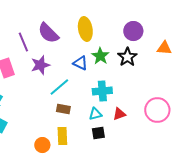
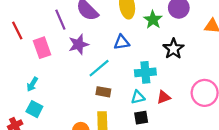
green star: (100, 56) -> (153, 20), moved
black star: (127, 57) -> (173, 49), moved
blue triangle: (80, 63) -> (122, 42), turned -35

